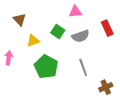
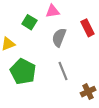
green square: (58, 31) -> (29, 22), moved
gray semicircle: (81, 36) -> (59, 37), turned 132

